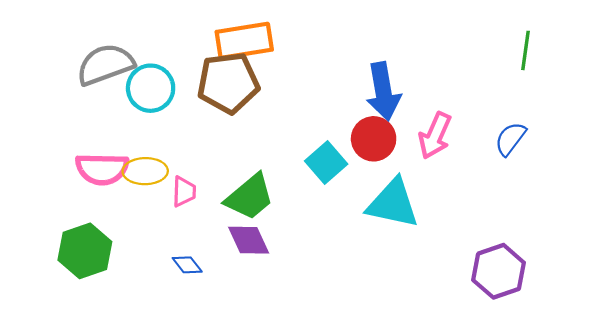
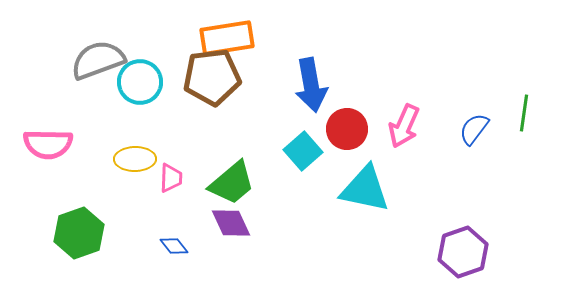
green line: (525, 50) -> (524, 113), moved
blue arrow: (383, 91) -> (311, 85), moved
pink semicircle: (102, 169) -> (48, 144), moved

